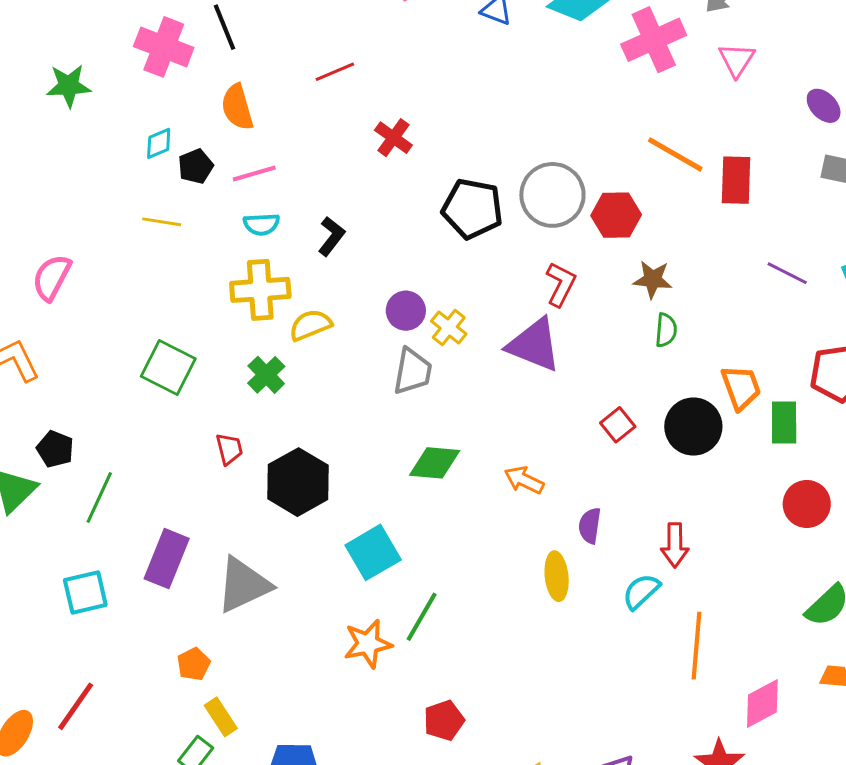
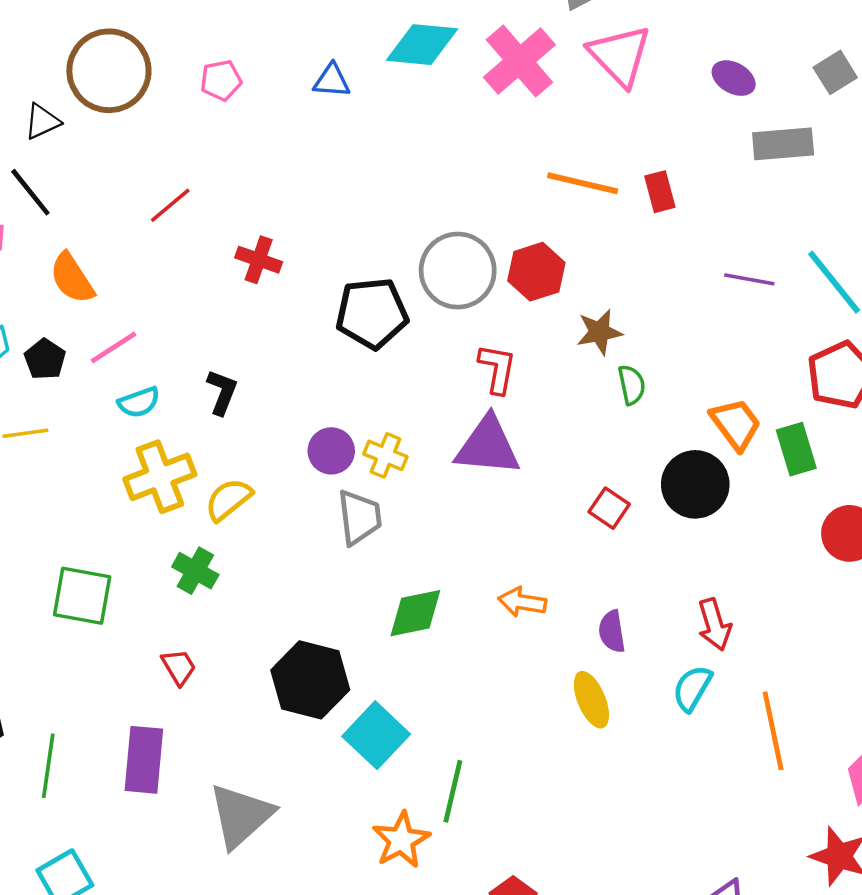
pink triangle: (737, 60) -> (620, 56), size x1.5
red rectangle: (736, 180) -> (660, 192), size x0.7
black hexagon: (298, 482) -> (310, 680), moved
purple rectangle: (167, 559) -> (144, 760), moved

